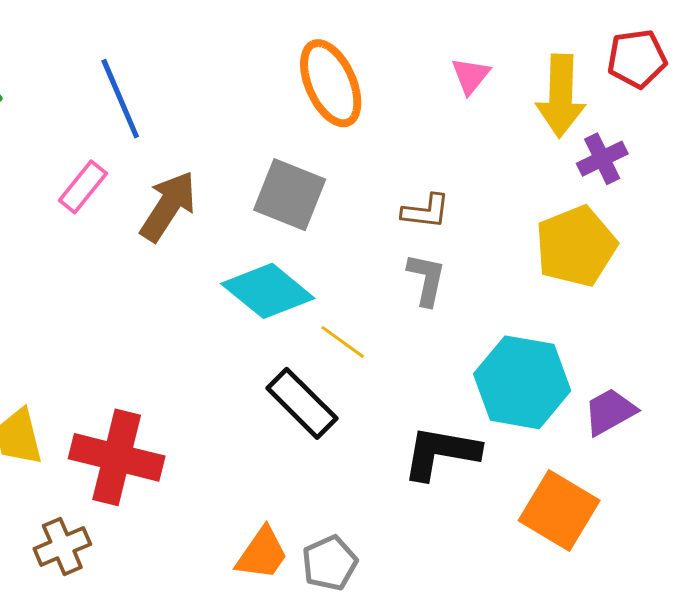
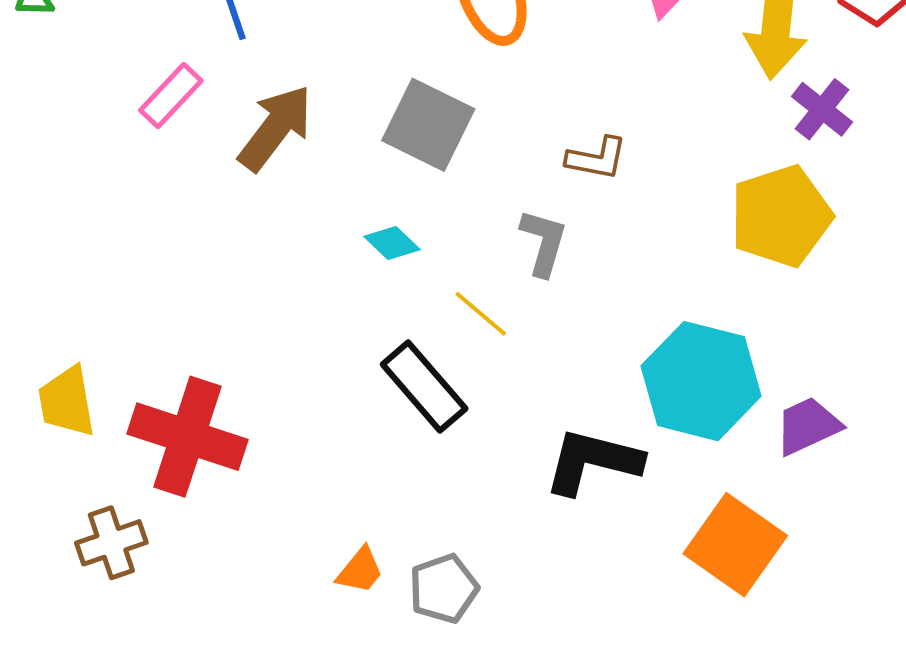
purple cross: (602, 159) -> (822, 109), turned -30
gray L-shape: (426, 279) -> (544, 242), moved
cyan diamond: (268, 291) -> (392, 243), size x0.5
orange trapezoid: (262, 554) -> (360, 571), size x0.7

